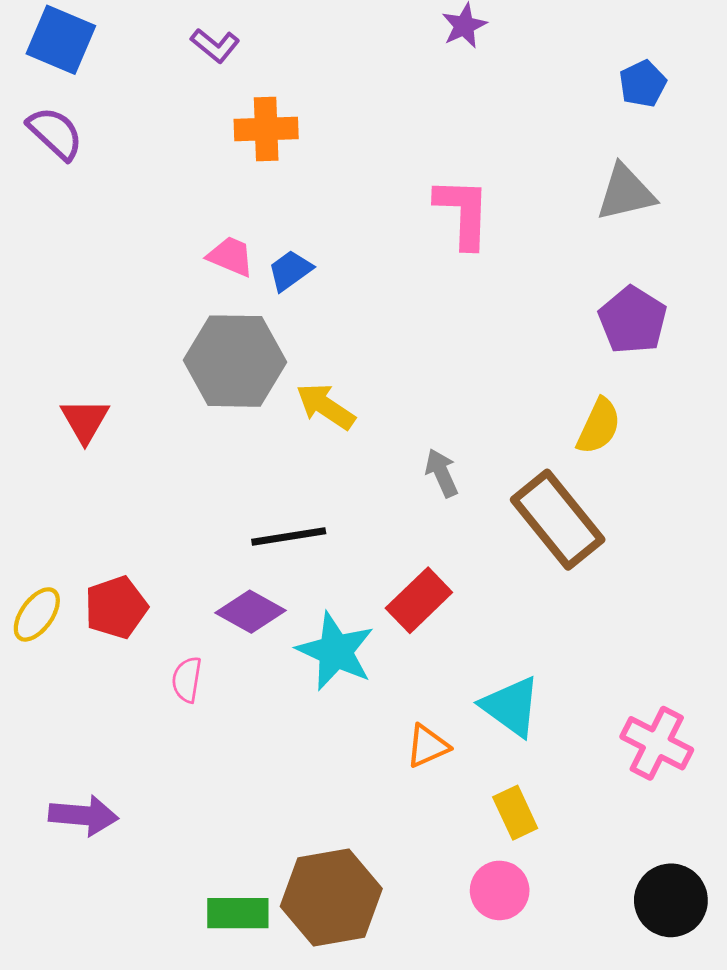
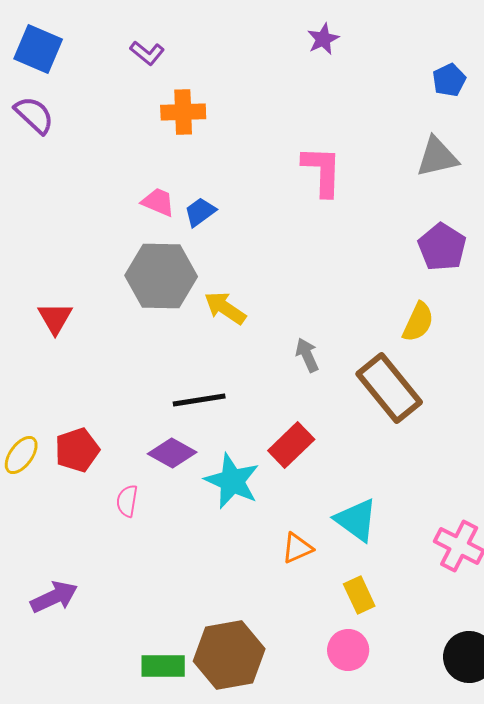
purple arrow: (84, 815) -> (54, 597), turned -30

